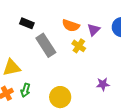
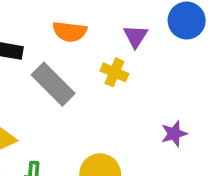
orange semicircle: (71, 25) -> (70, 32), moved

